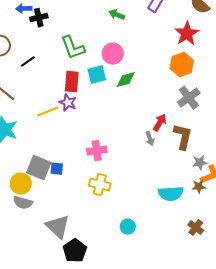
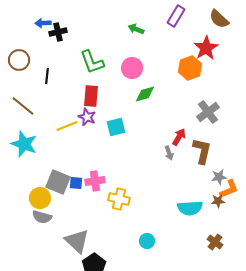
black line: (28, 62) -> (47, 76), turned -49
orange hexagon: (182, 65) -> (190, 68), moved
cyan square: (97, 75) -> (116, 127), moved
pink cross: (97, 151) -> (95, 181), moved

